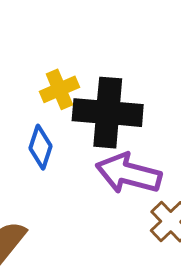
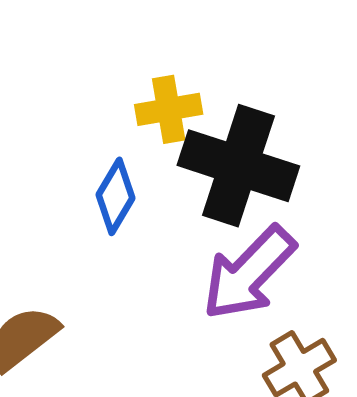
purple arrow: (128, 173) -> (249, 273), turned -74

